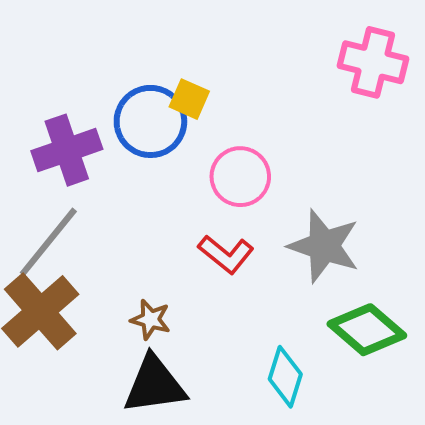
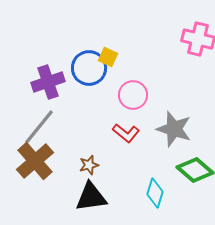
brown star: (150, 320) -> (89, 165), turned -30

